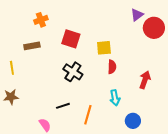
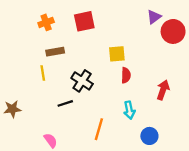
red square: (71, 39) -> (84, 21), moved, turned -30
brown rectangle: (32, 46) -> (55, 52), moved
yellow line: (12, 68) -> (43, 73), moved
black line: (63, 106) -> (65, 103), moved

